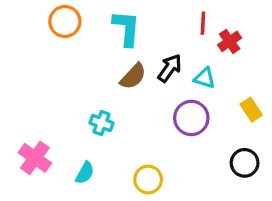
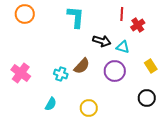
orange circle: (65, 21) -> (25, 14), moved
black arrow: (170, 68) -> (102, 41), turned 72
brown semicircle: (133, 76) -> (82, 66), moved
pink cross: (35, 158) -> (21, 73), moved

